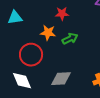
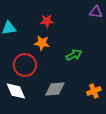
red star: (62, 14) -> (47, 21), moved
green arrow: (70, 39) -> (74, 55), moved

